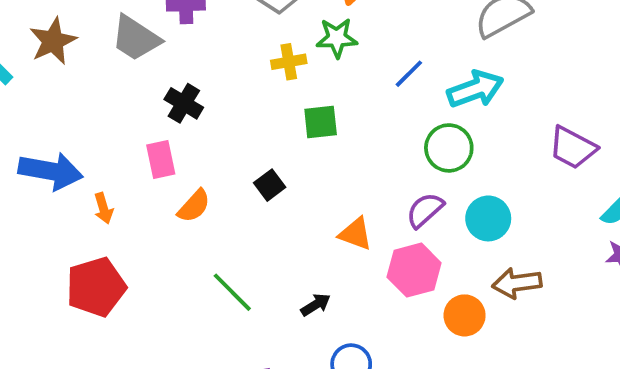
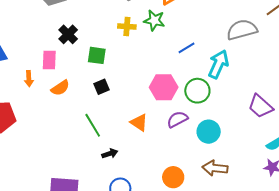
cyan arrow: (475, 89) -> (218, 64), turned -60
green square: (321, 122) -> (97, 55), moved
orange arrow: (103, 208) -> (29, 79), moved
pink hexagon: (414, 270) -> (164, 87), moved
green line: (232, 292) -> (93, 125), moved
orange circle: (465, 315) -> (173, 177), moved

